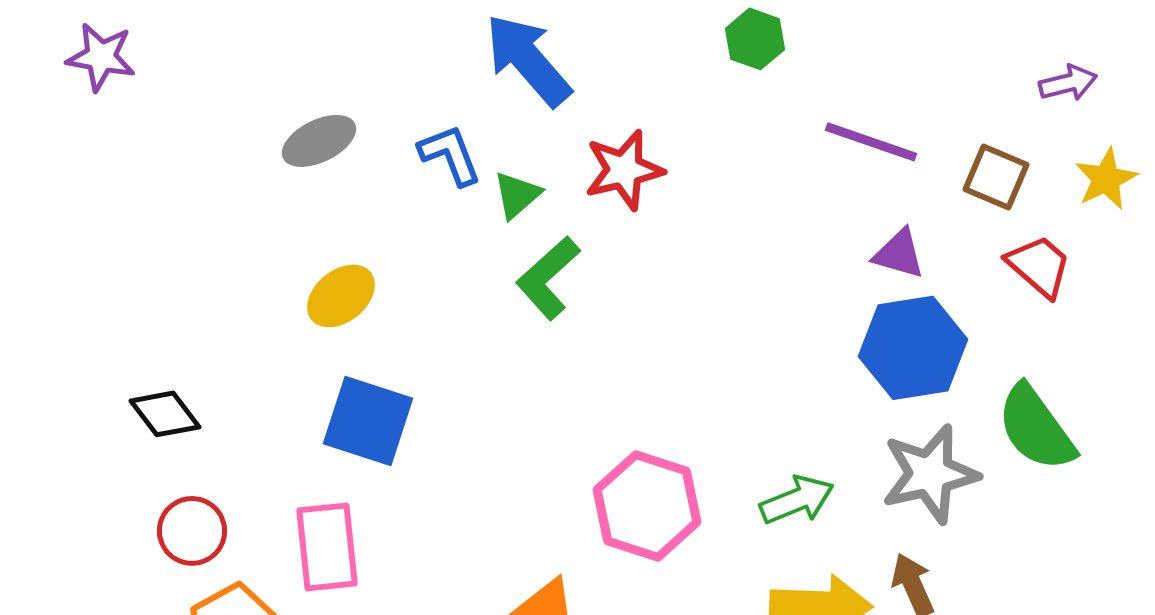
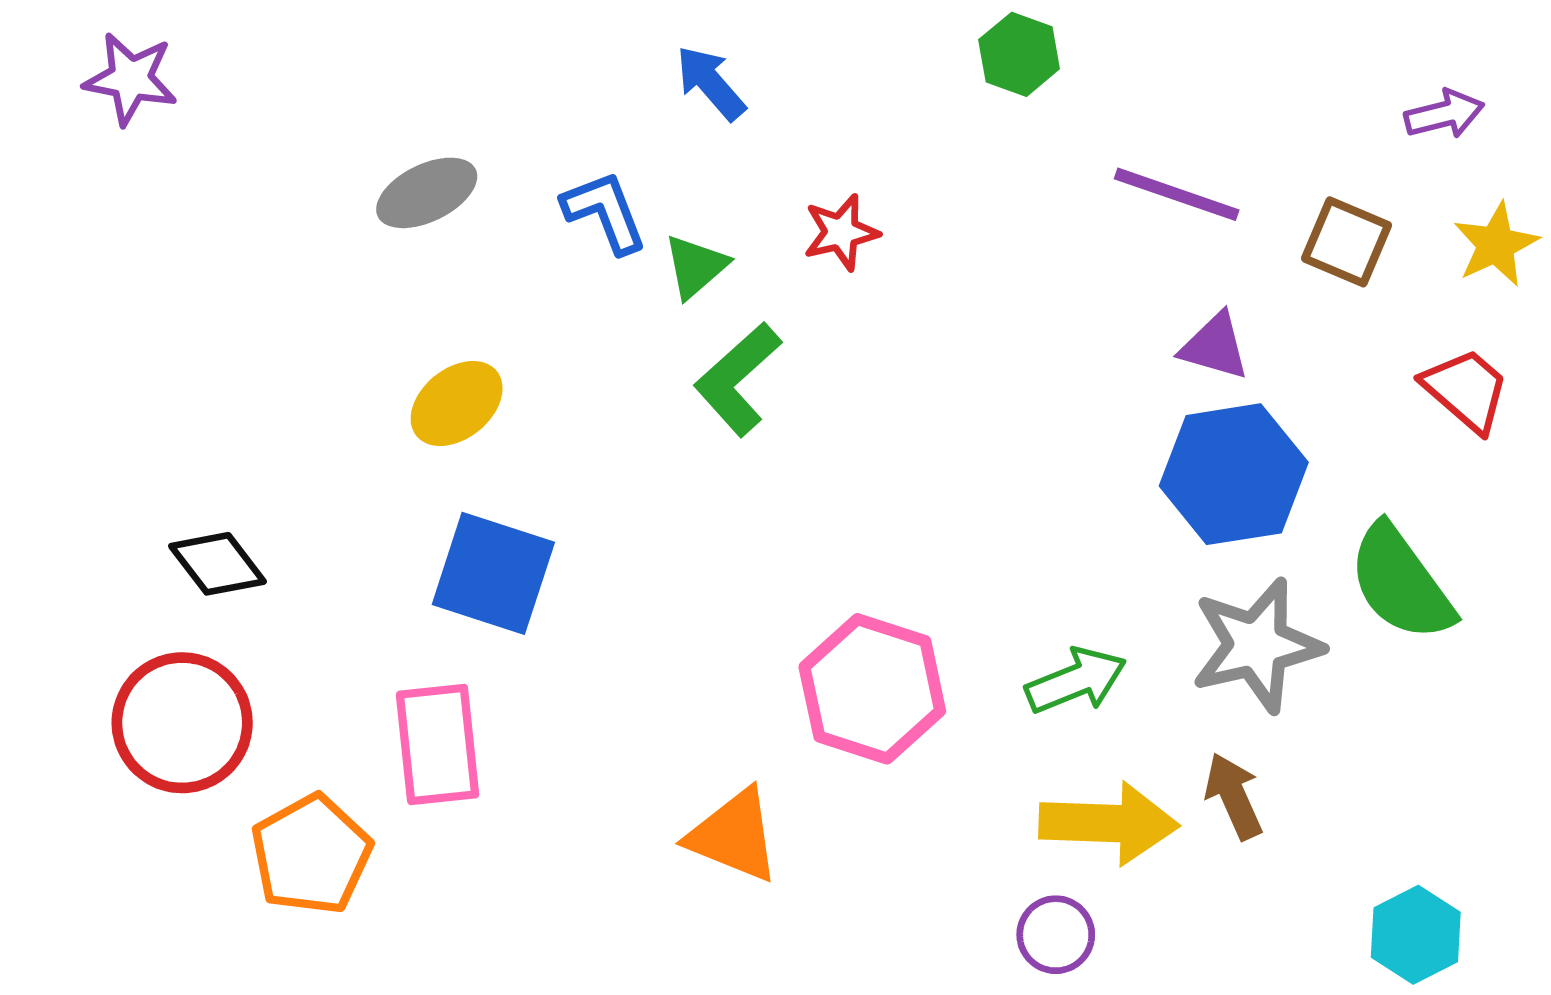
blue arrow: (528, 60) -> (711, 83), size x0.6
red star: (624, 170) -> (841, 232), size x0.7
red trapezoid: (1039, 266) -> (1466, 390), moved
red circle: (192, 531) -> (182, 723), moved, size x1.5

